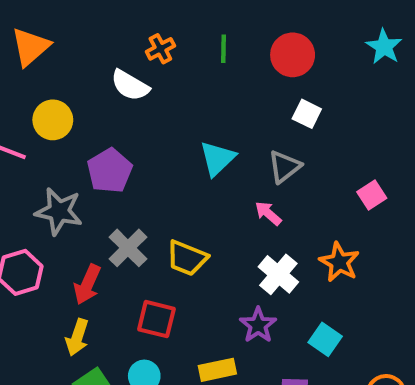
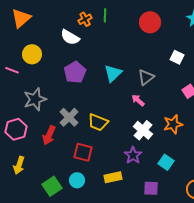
green line: (223, 49) -> (105, 15), moved
white square: (307, 114) -> (177, 57), moved
purple pentagon: (110, 171) -> (75, 72), moved
gray star: (59, 211) -> (35, 99), turned -30
orange star: (339, 262) -> (173, 124), turned 30
yellow arrow: (77, 337) -> (19, 165), moved

